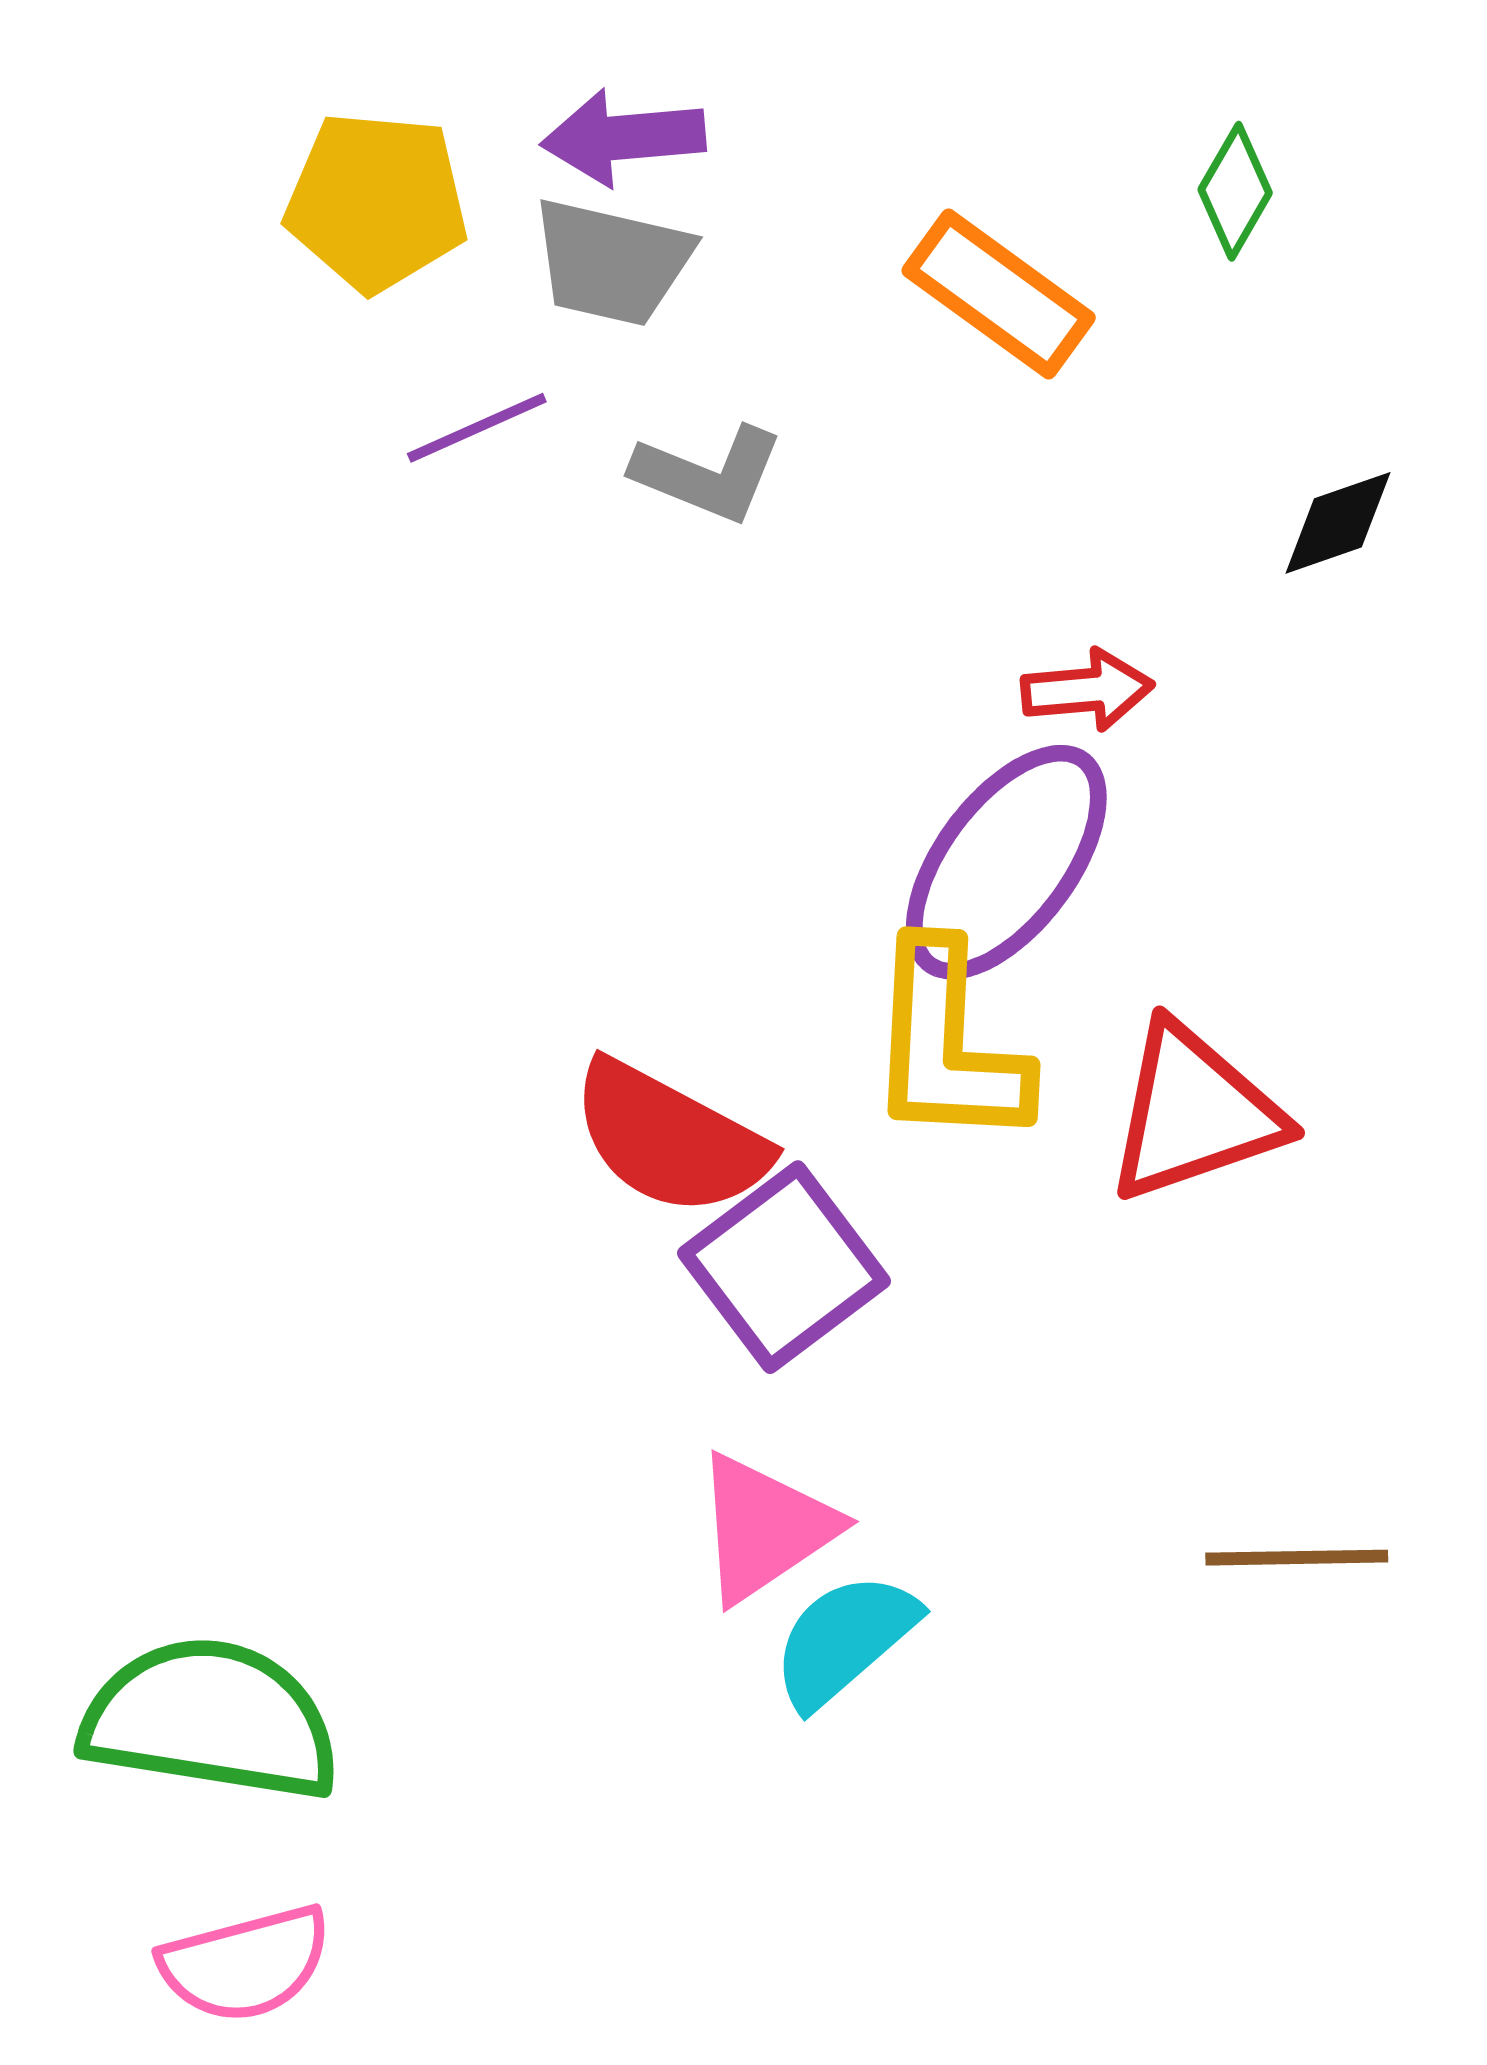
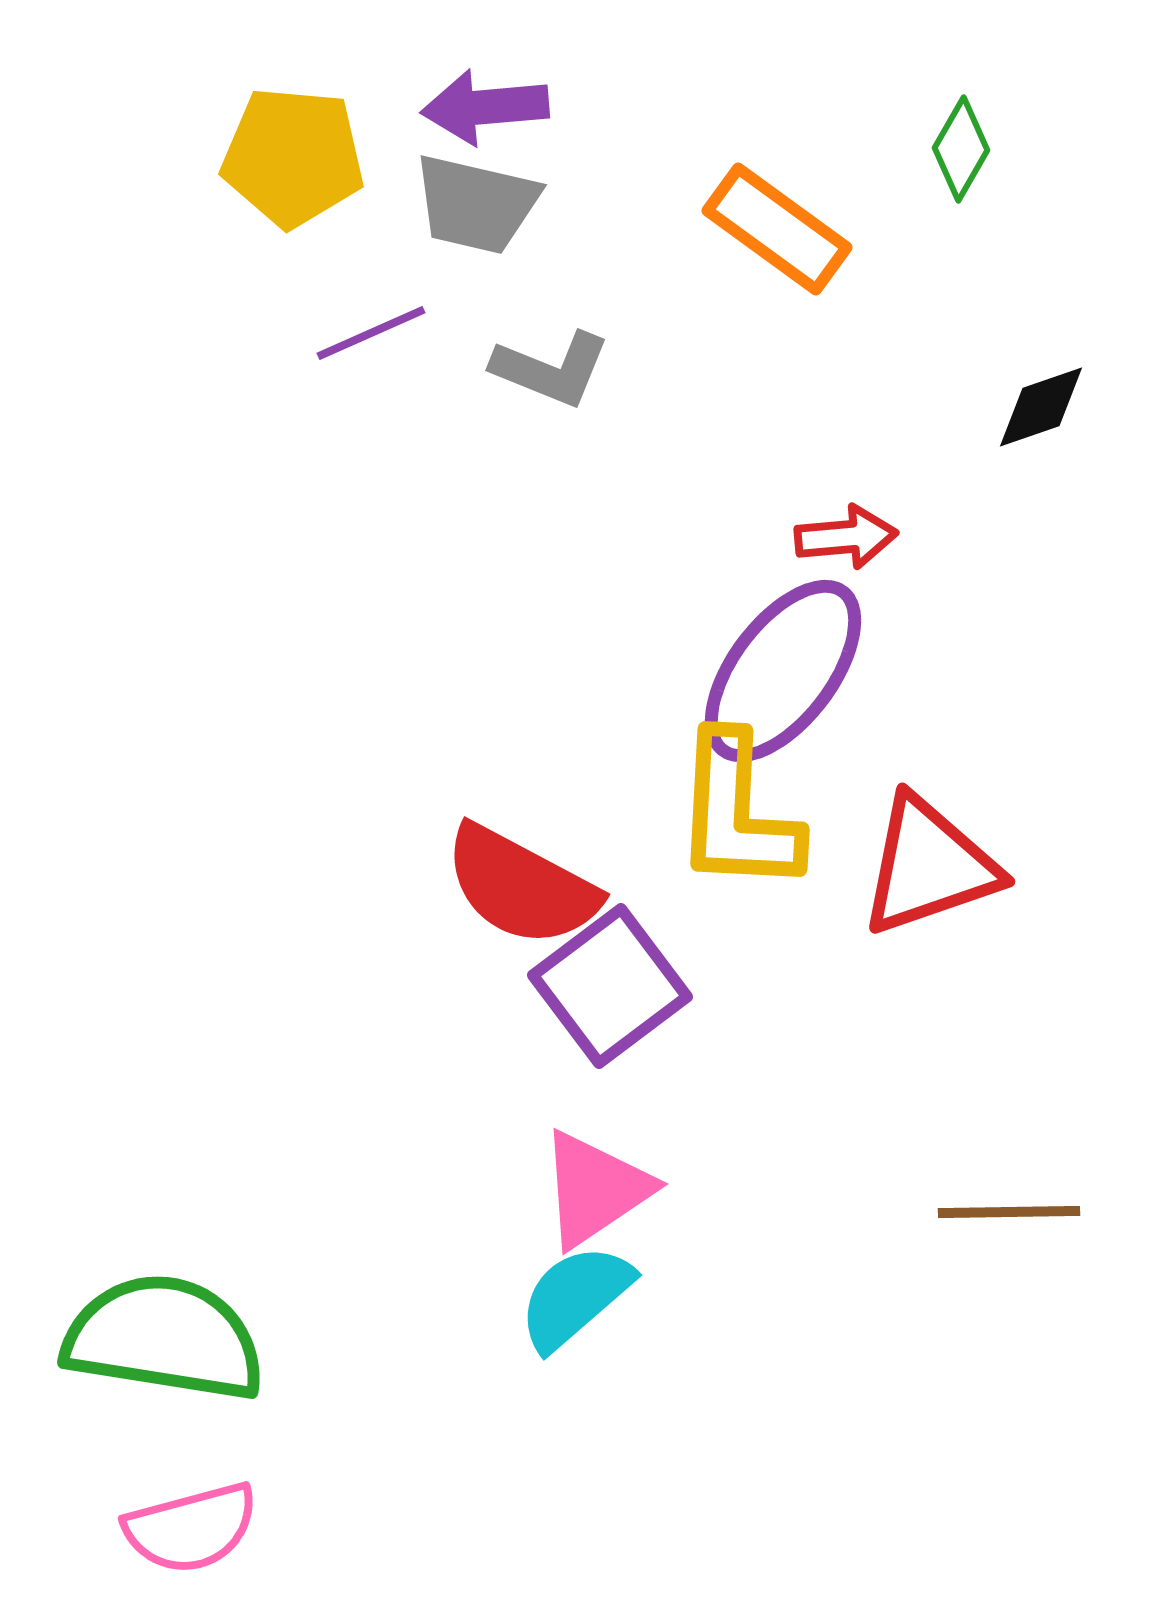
cyan semicircle: (844, 1640) -> (575, 1297), moved

